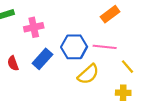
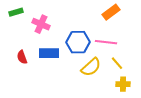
pink cross: (34, 27) -> (41, 24), turned 36
blue rectangle: (42, 59) -> (49, 53), turned 48
yellow line: (128, 67) -> (117, 63), moved

